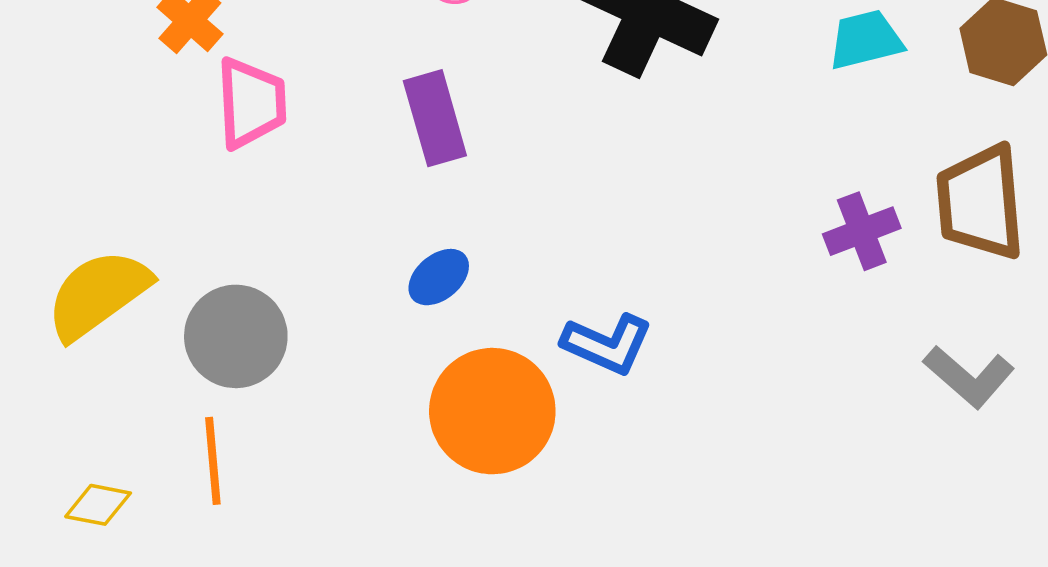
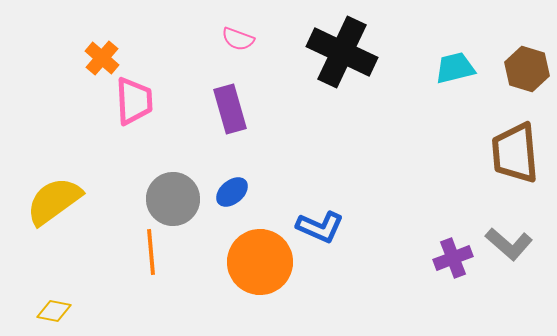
purple cross: (862, 231) -> (453, 258), moved
gray circle: (236, 336) -> (173, 199), moved
orange line: (213, 461) -> (151, 252), moved

